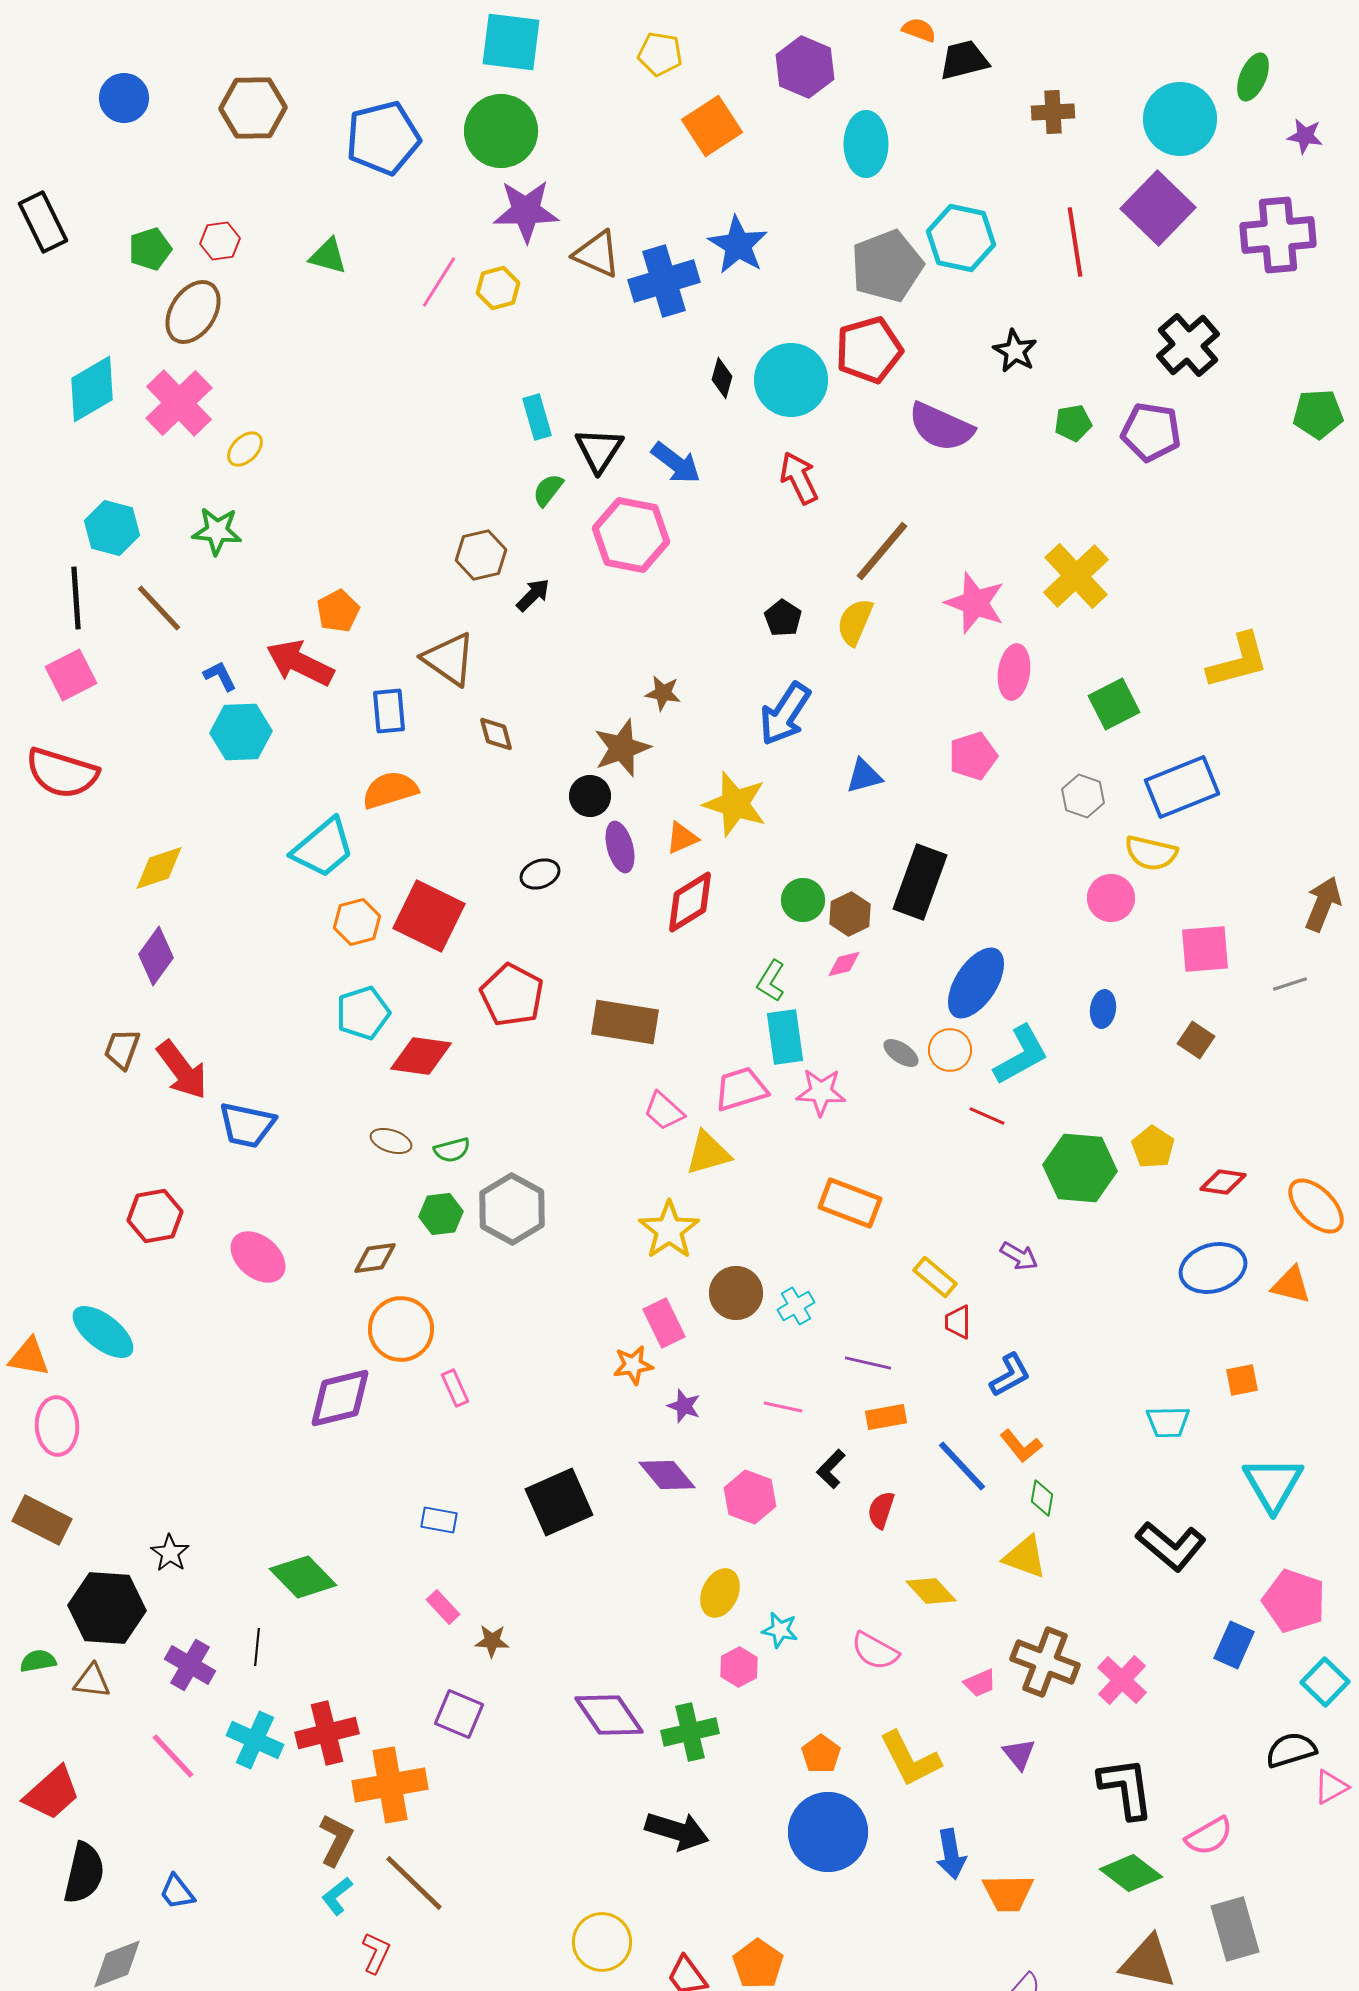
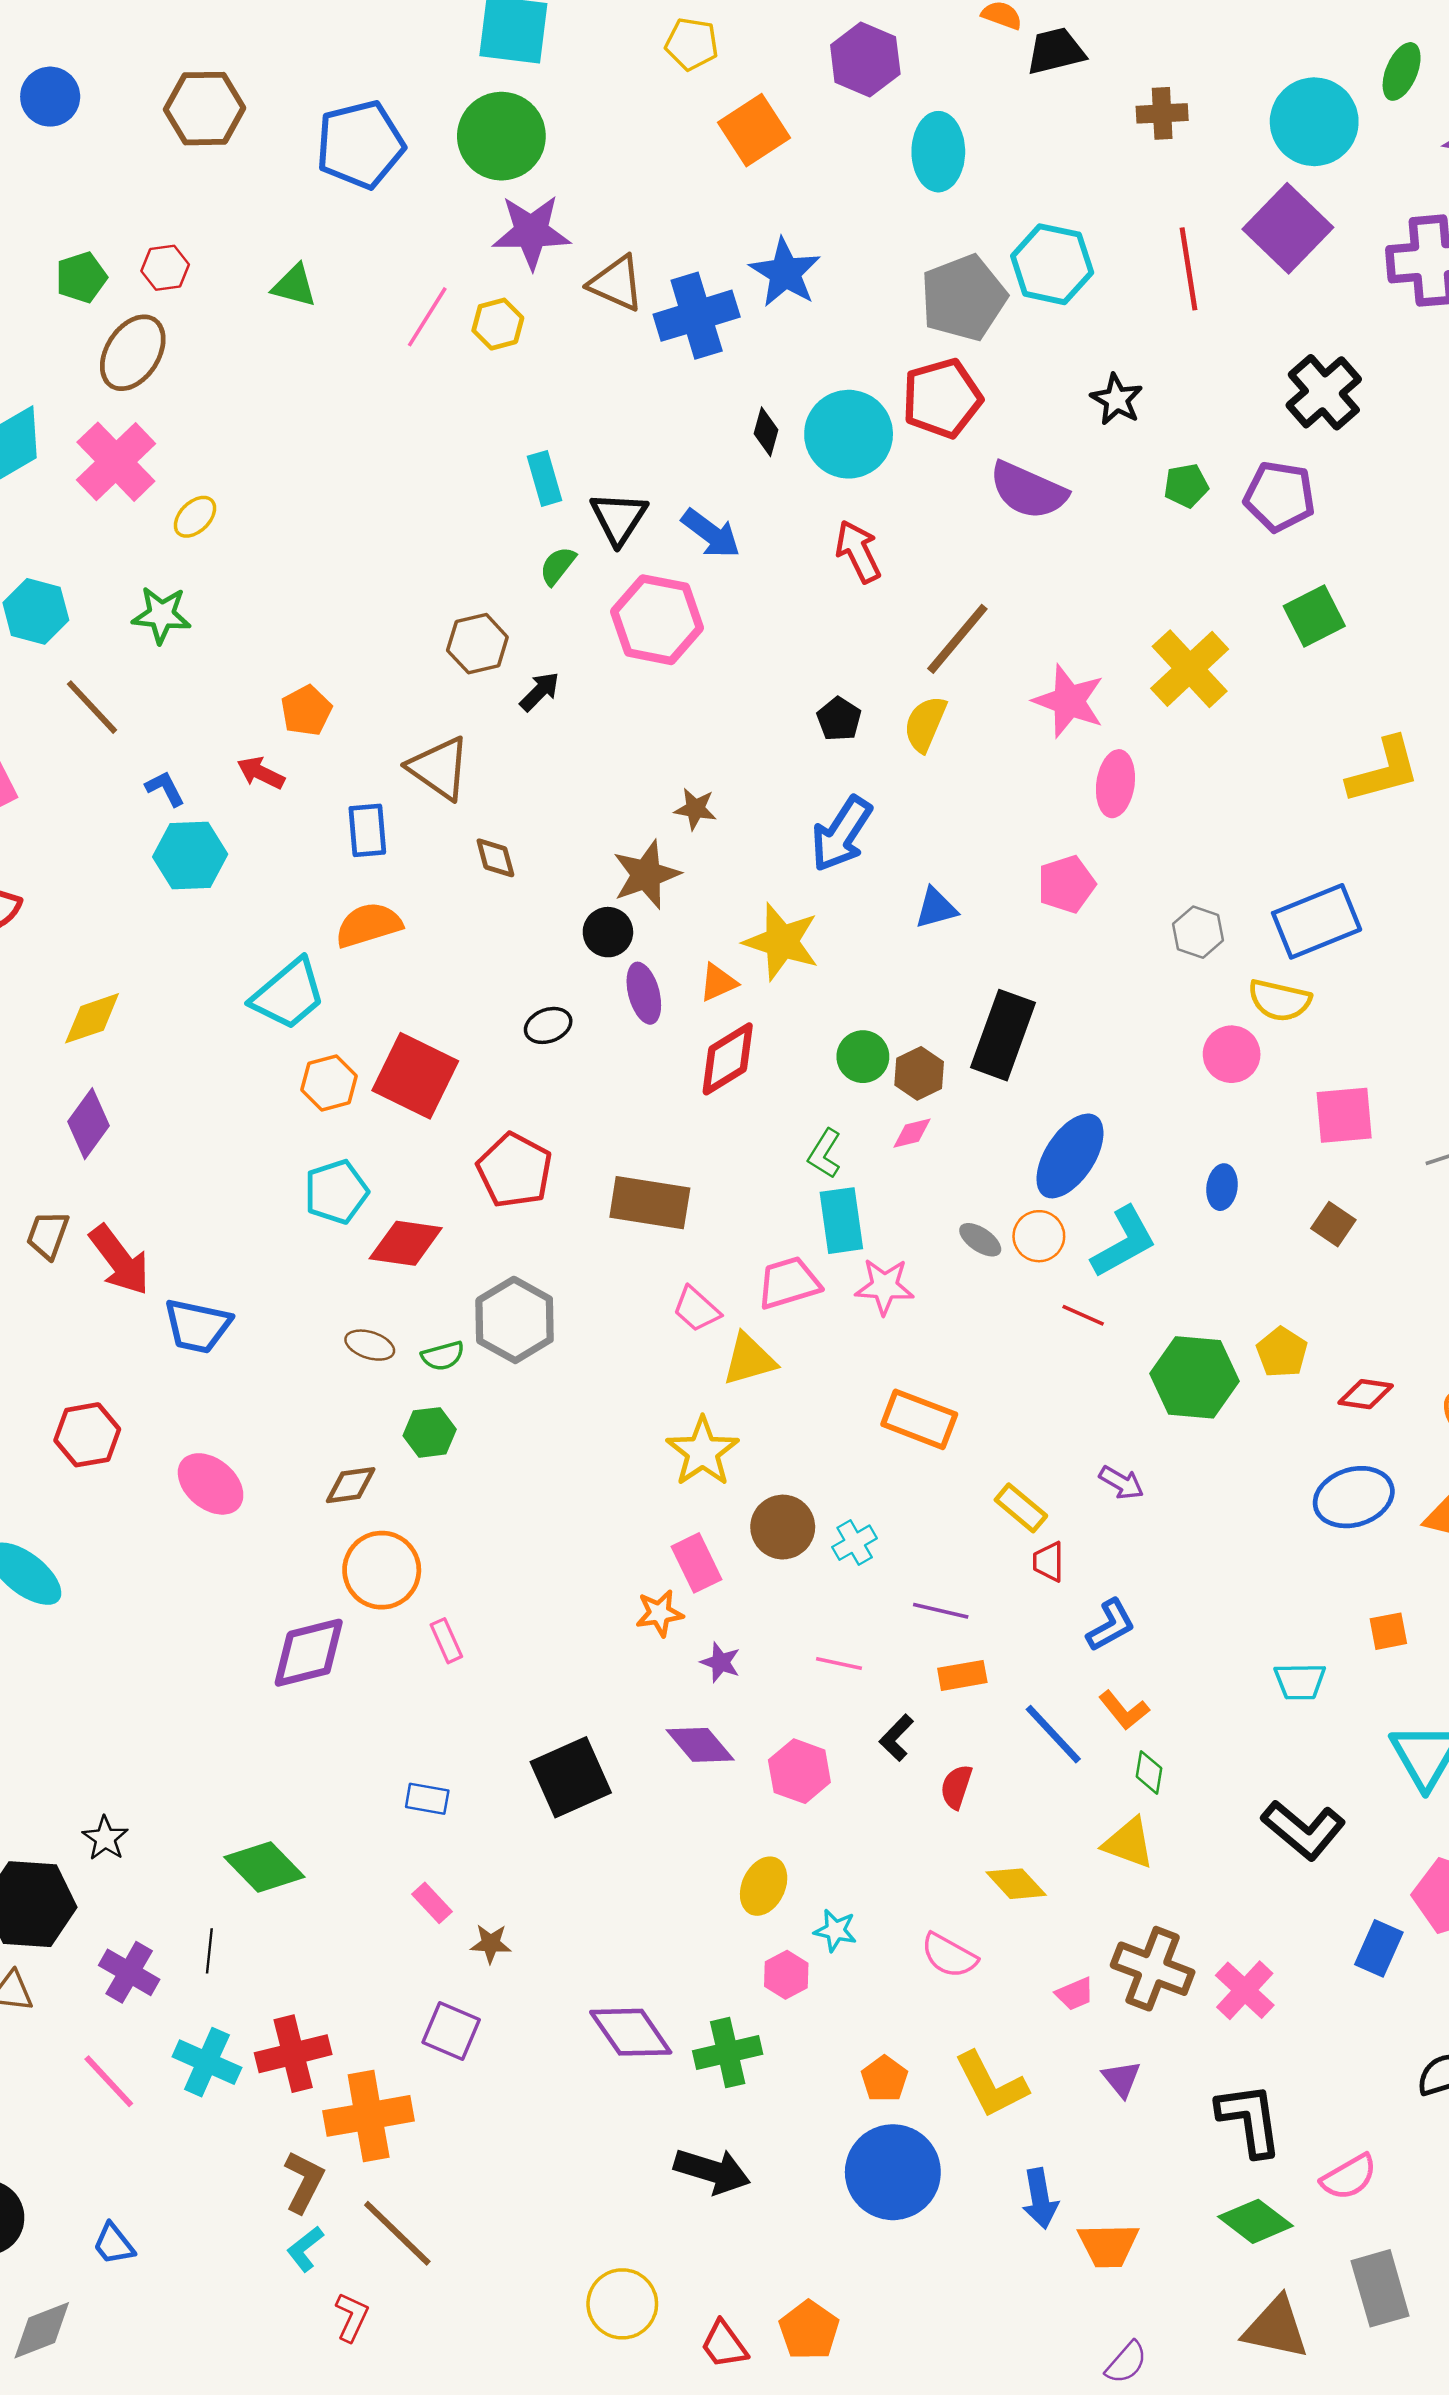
red arrow: (300, 663) -> (261, 773), size x0.6
green square: (1114, 704) -> (1314, 616), moved
gray hexagon: (512, 1209) -> (515, 1320), moved

